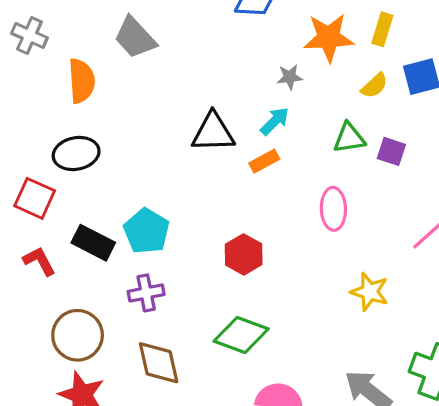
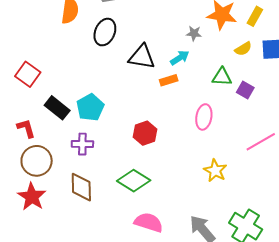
black ellipse: (76, 154) -> (105, 32), moved, turned -68
red L-shape: (39, 261) -> (26, 128), moved

